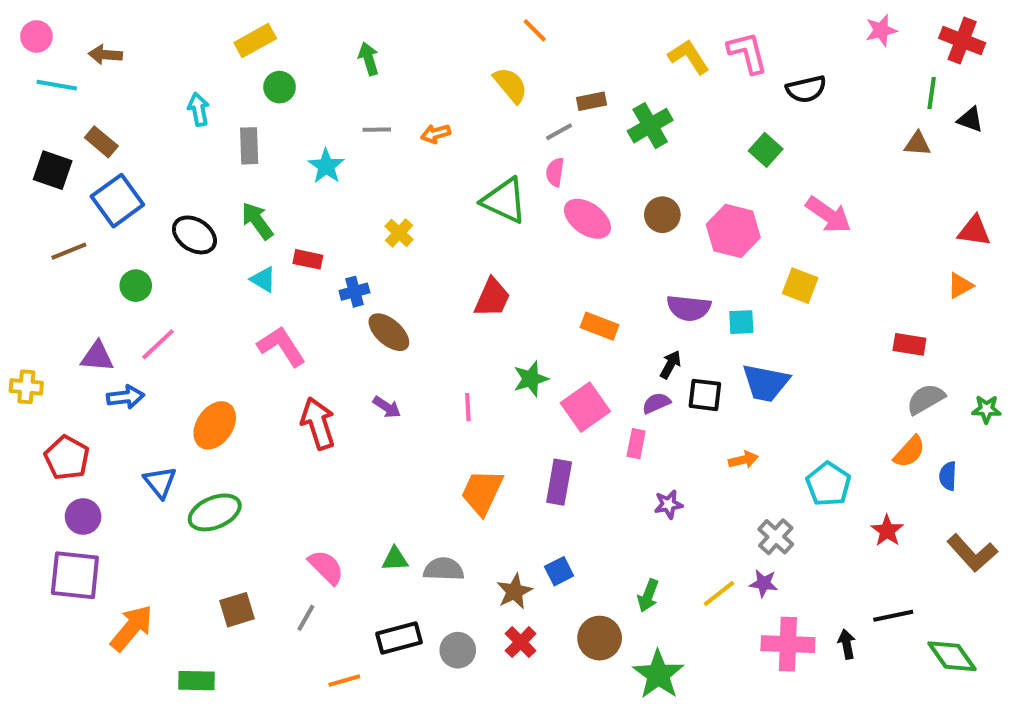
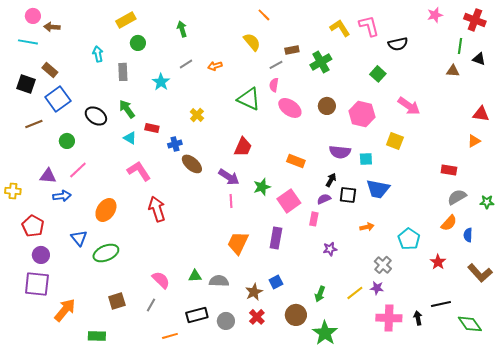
pink circle: (36, 36) -> (33, 16), moved
gray line: (377, 130) -> (186, 64), turned -32
purple arrow: (387, 407) -> (229, 177), moved, size x1.5

